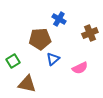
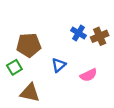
blue cross: (59, 19) -> (79, 33), moved
brown pentagon: (40, 39) -> (29, 45), moved

